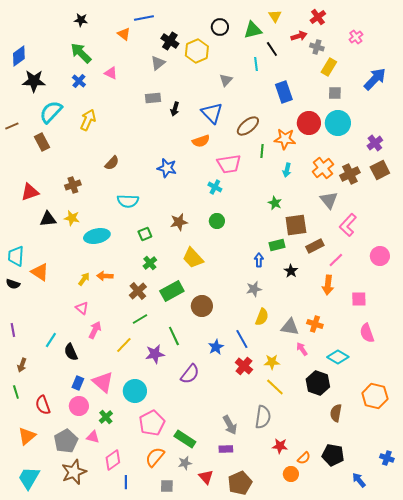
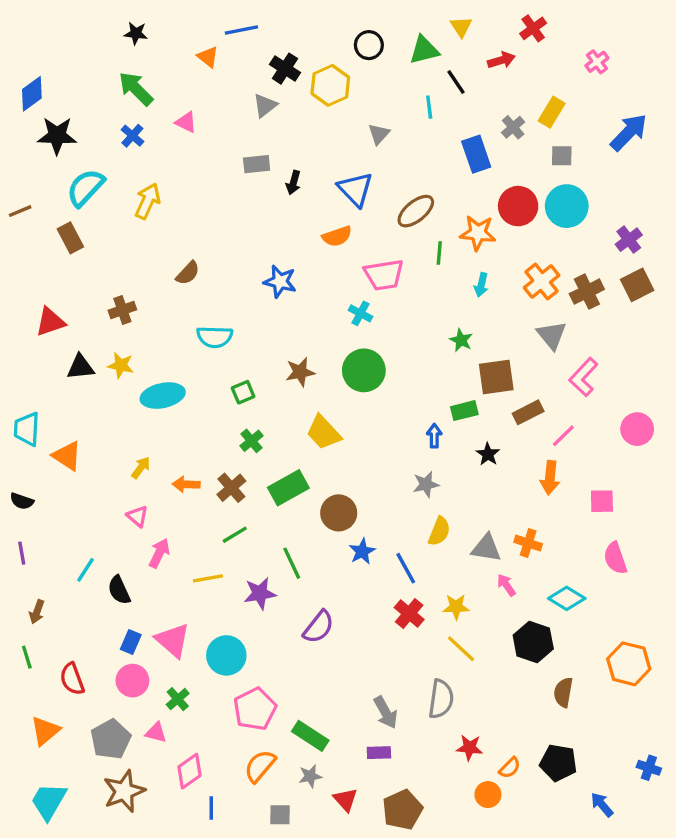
gray cross: (317, 47) -> (513, 127), moved, turned 32
green circle: (217, 221) -> (364, 370), size x1.6
orange arrow: (105, 276) -> (186, 484), moved
black semicircle: (13, 284) -> (22, 501), moved
yellow line: (124, 345) -> (208, 578), turned 36
blue star: (216, 347) -> (362, 551), moved

